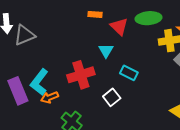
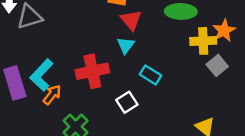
red triangle: (119, 27) -> (131, 20), moved
orange arrow: (50, 97) -> (52, 95), turned 144

